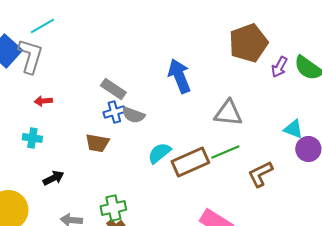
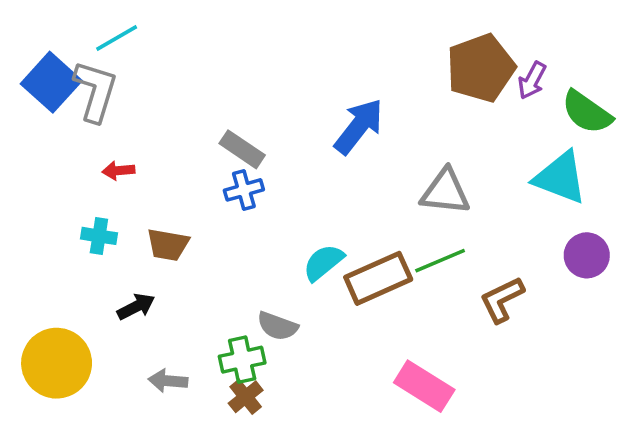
purple arrow: (279, 67) -> (532, 80), moved
blue arrow: (179, 76) -> (359, 126), turned 60
gray semicircle: (133, 115) -> (277, 326), moved
cyan triangle: (293, 129) -> (560, 178), moved, size x1.6
brown trapezoid: (97, 143) -> (168, 245), moved

